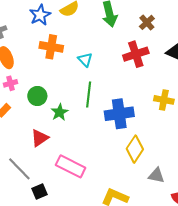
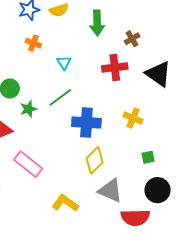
orange cross: (51, 47) -> (33, 43), size x0.7
green line: (89, 94) -> (60, 97), turned 35
gray triangle: (156, 176) -> (110, 191), size x1.5

